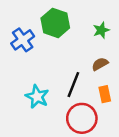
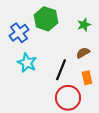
cyan star: (37, 97) -> (27, 63), moved

